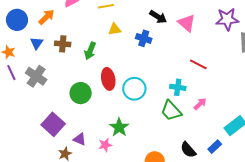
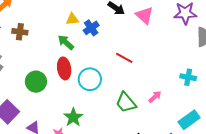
blue cross: (144, 38) -> (91, 28), moved, turned 35
green arrow: (90, 51) -> (66, 42), moved, turned 108
red line: (198, 64) -> (124, 58), moved
cyan cross: (178, 87) -> (188, 77), moved

